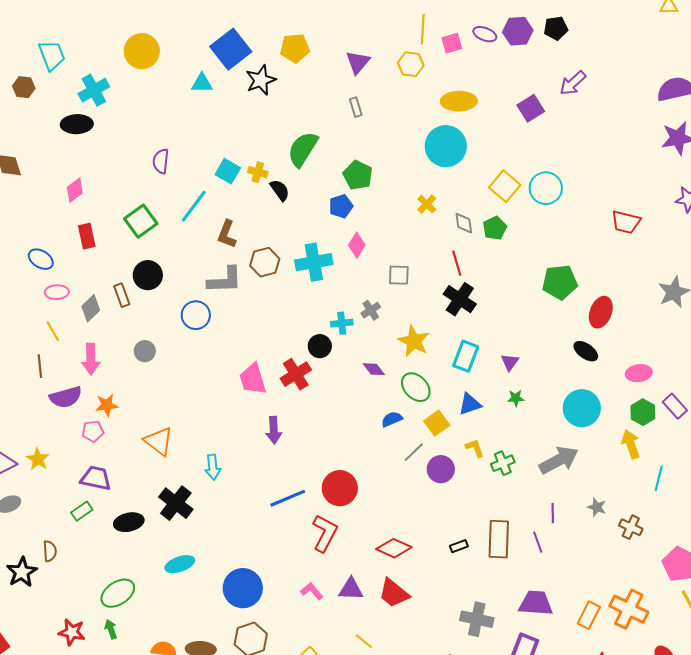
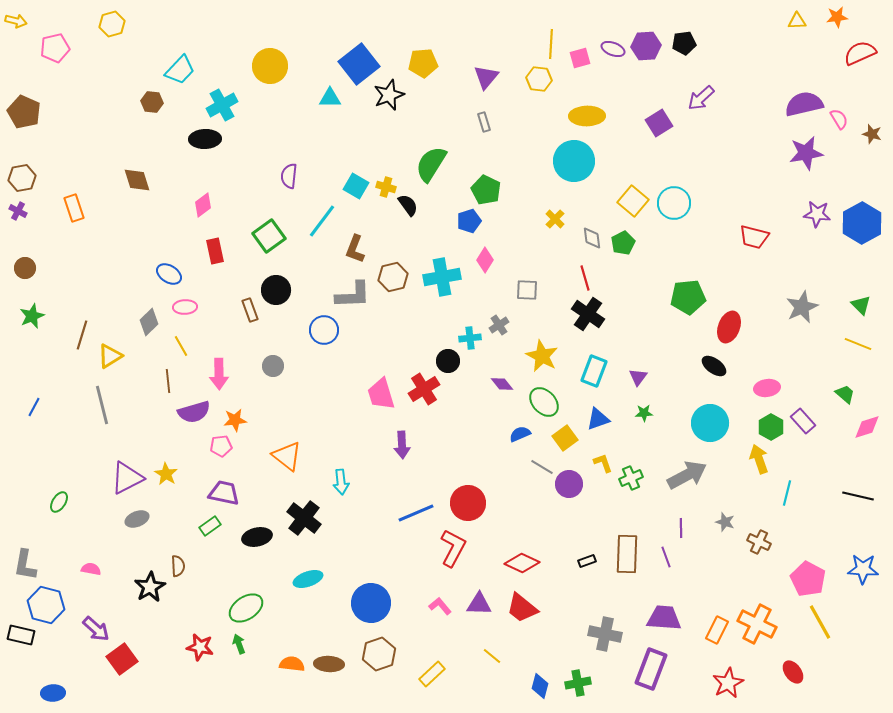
cyan trapezoid: (52, 55) -> (180, 70), turned 64
gray diamond: (91, 308) -> (149, 322), moved
gray line: (414, 452) -> (542, 467), turned 75

